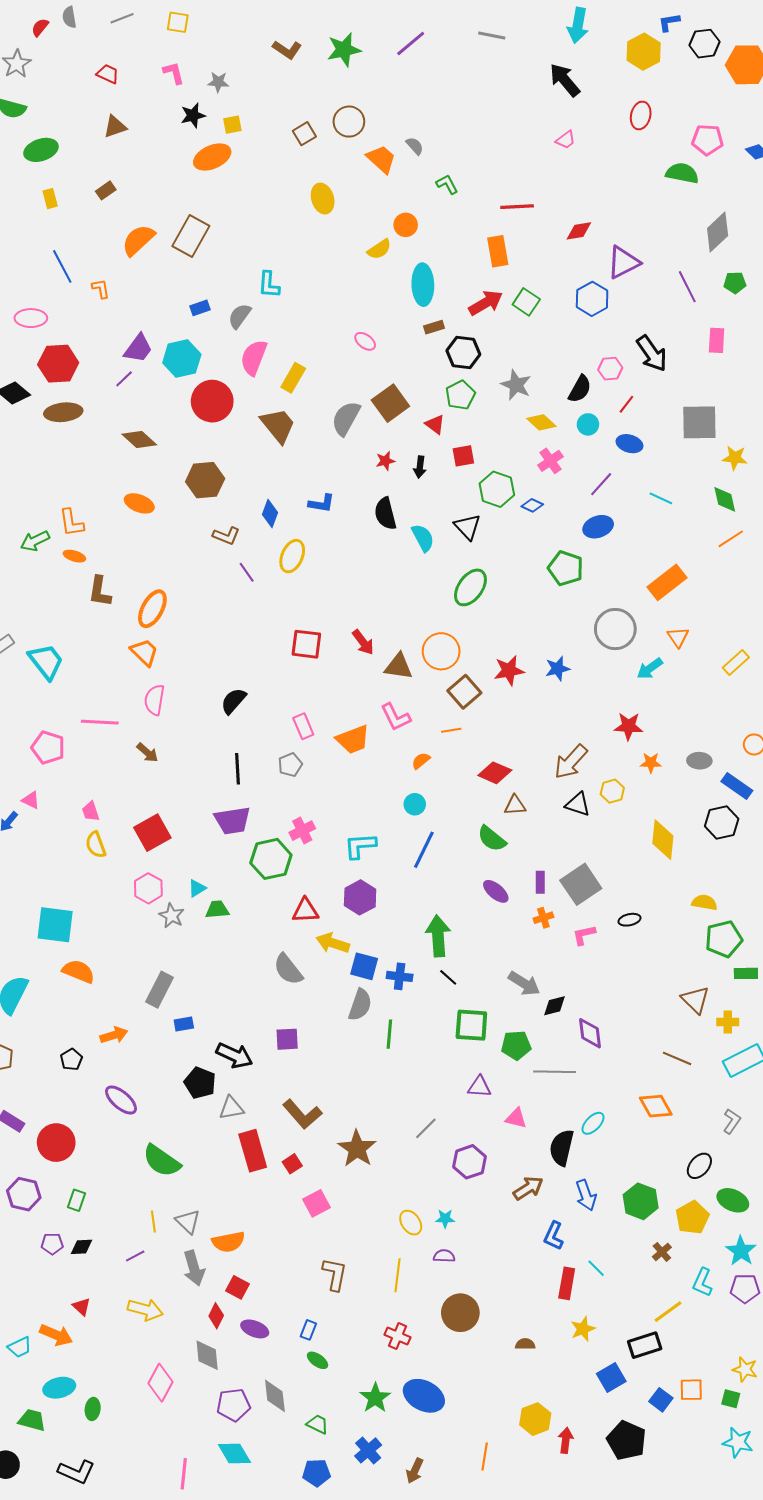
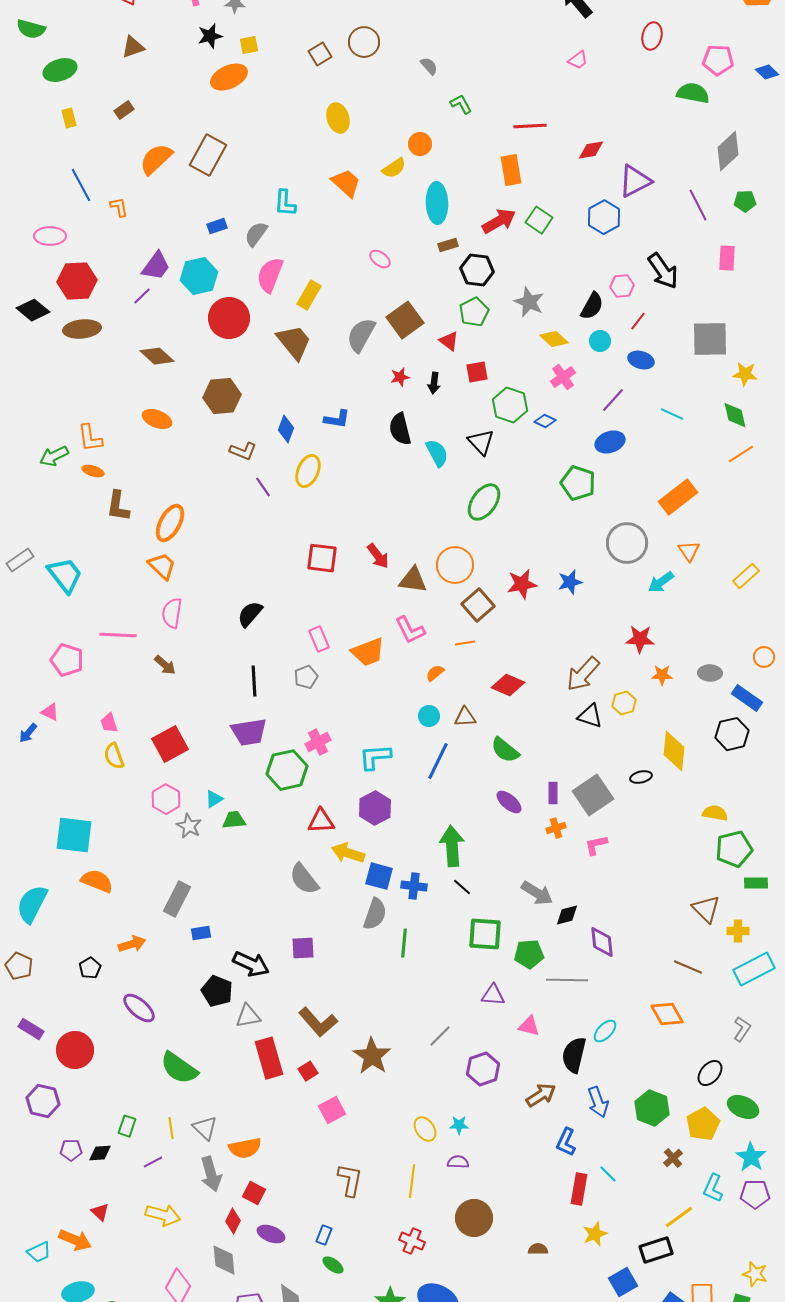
orange trapezoid: (381, 159) -> (346, 183), moved
brown triangle: (515, 805) -> (465, 717), moved
black ellipse: (629, 920) -> (641, 777), moved
green rectangle: (76, 1200) -> (127, 1126), moved

